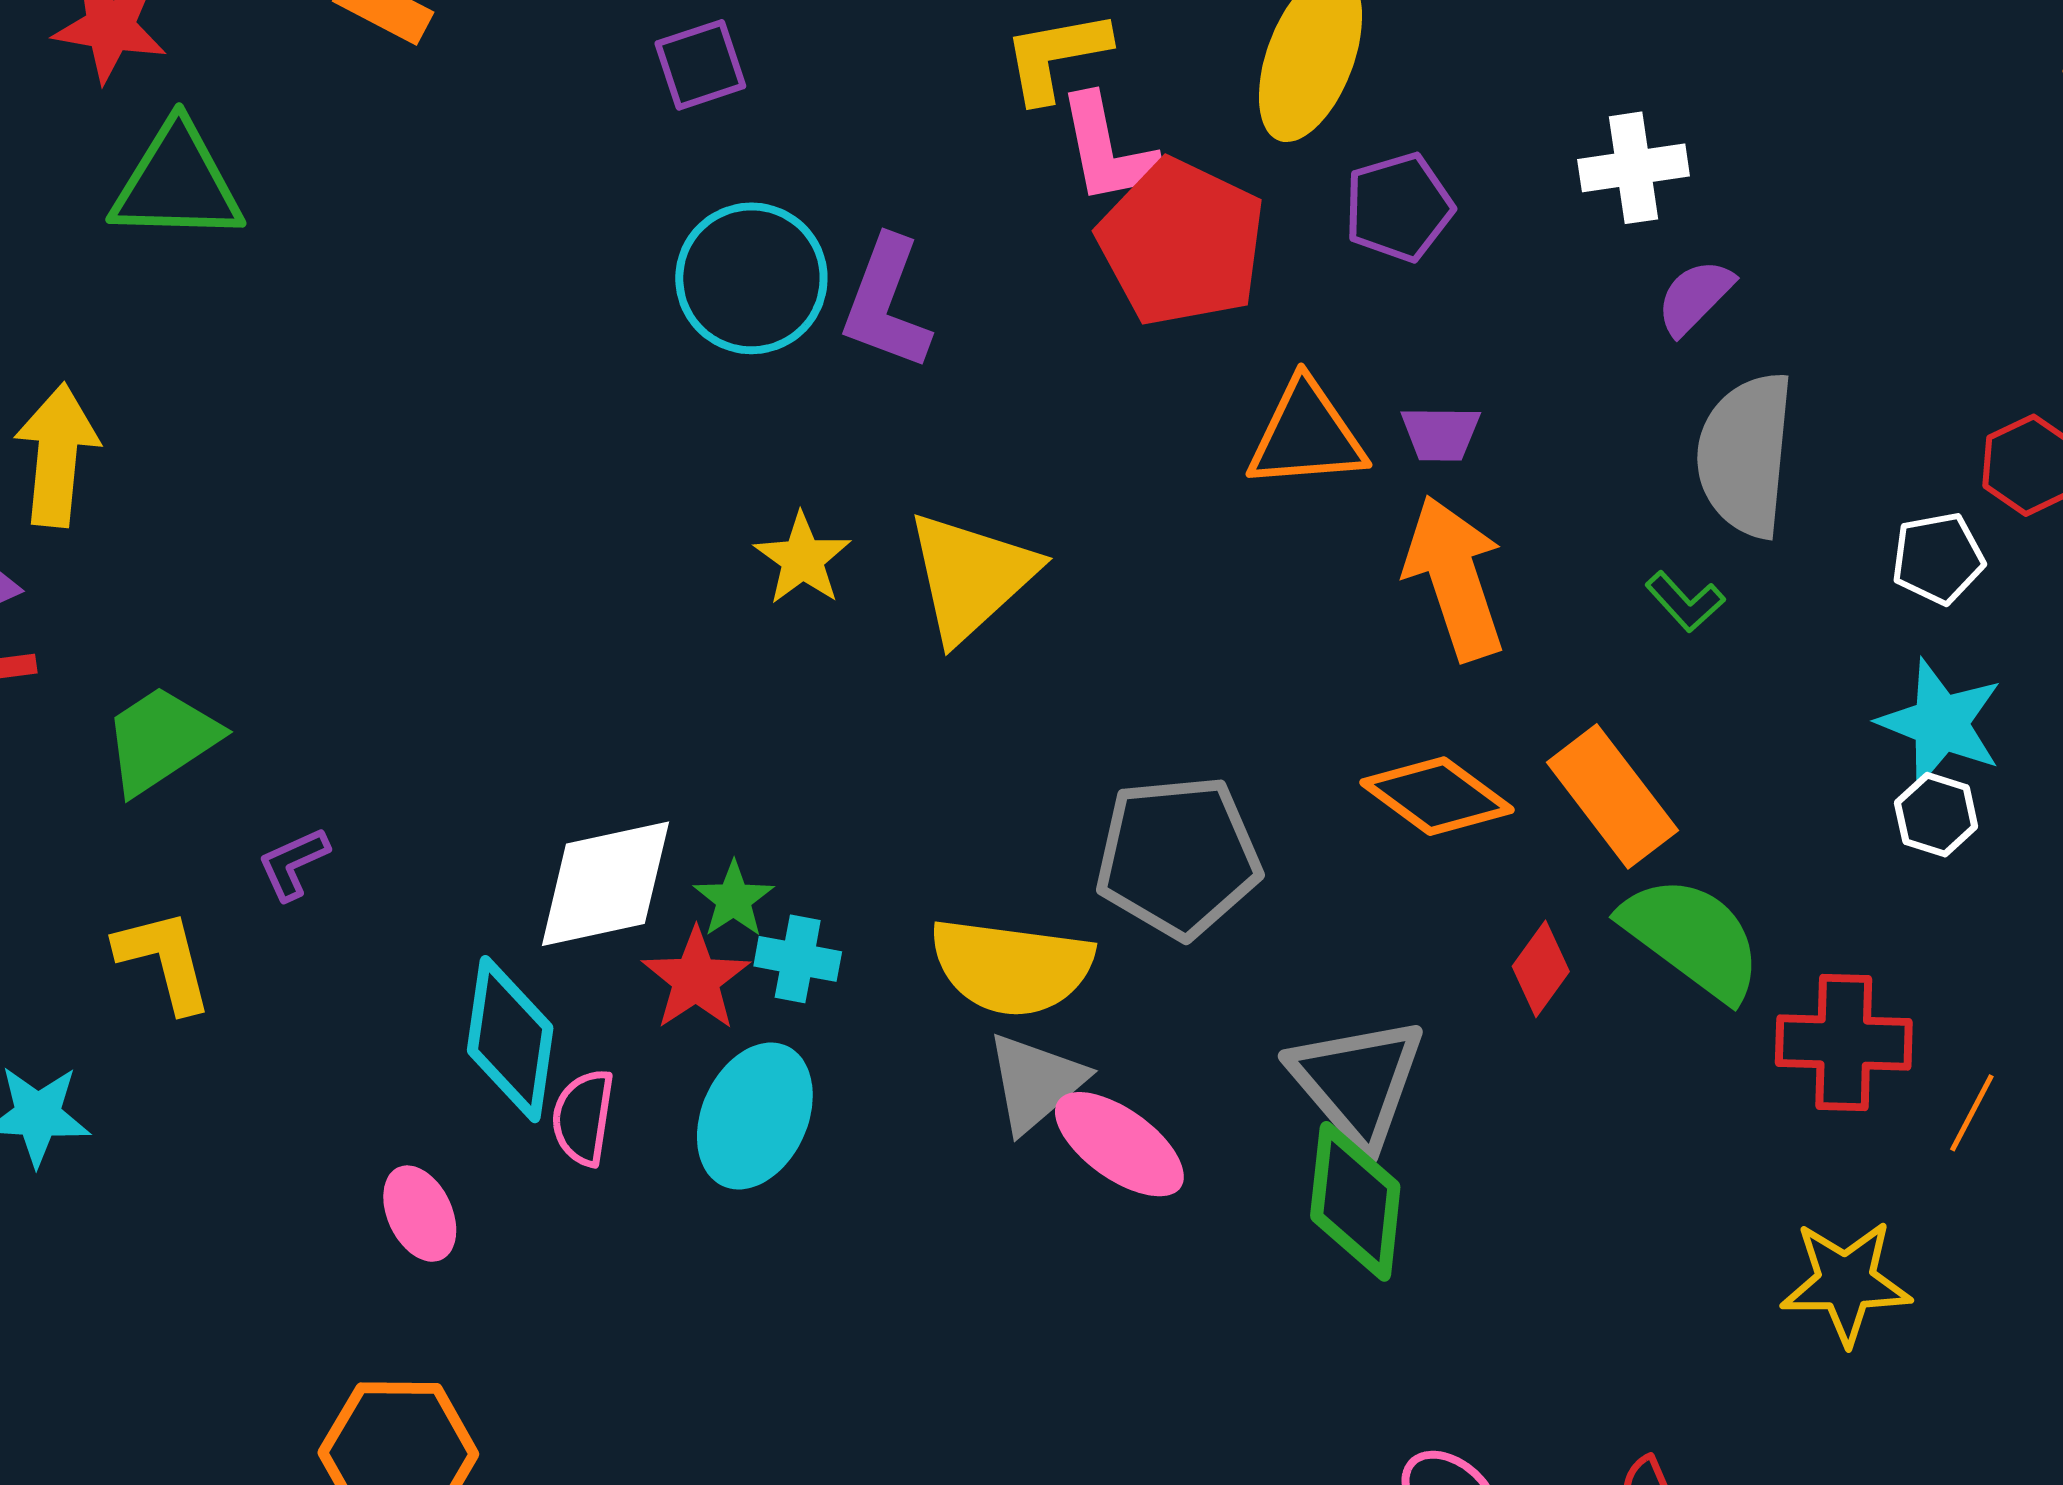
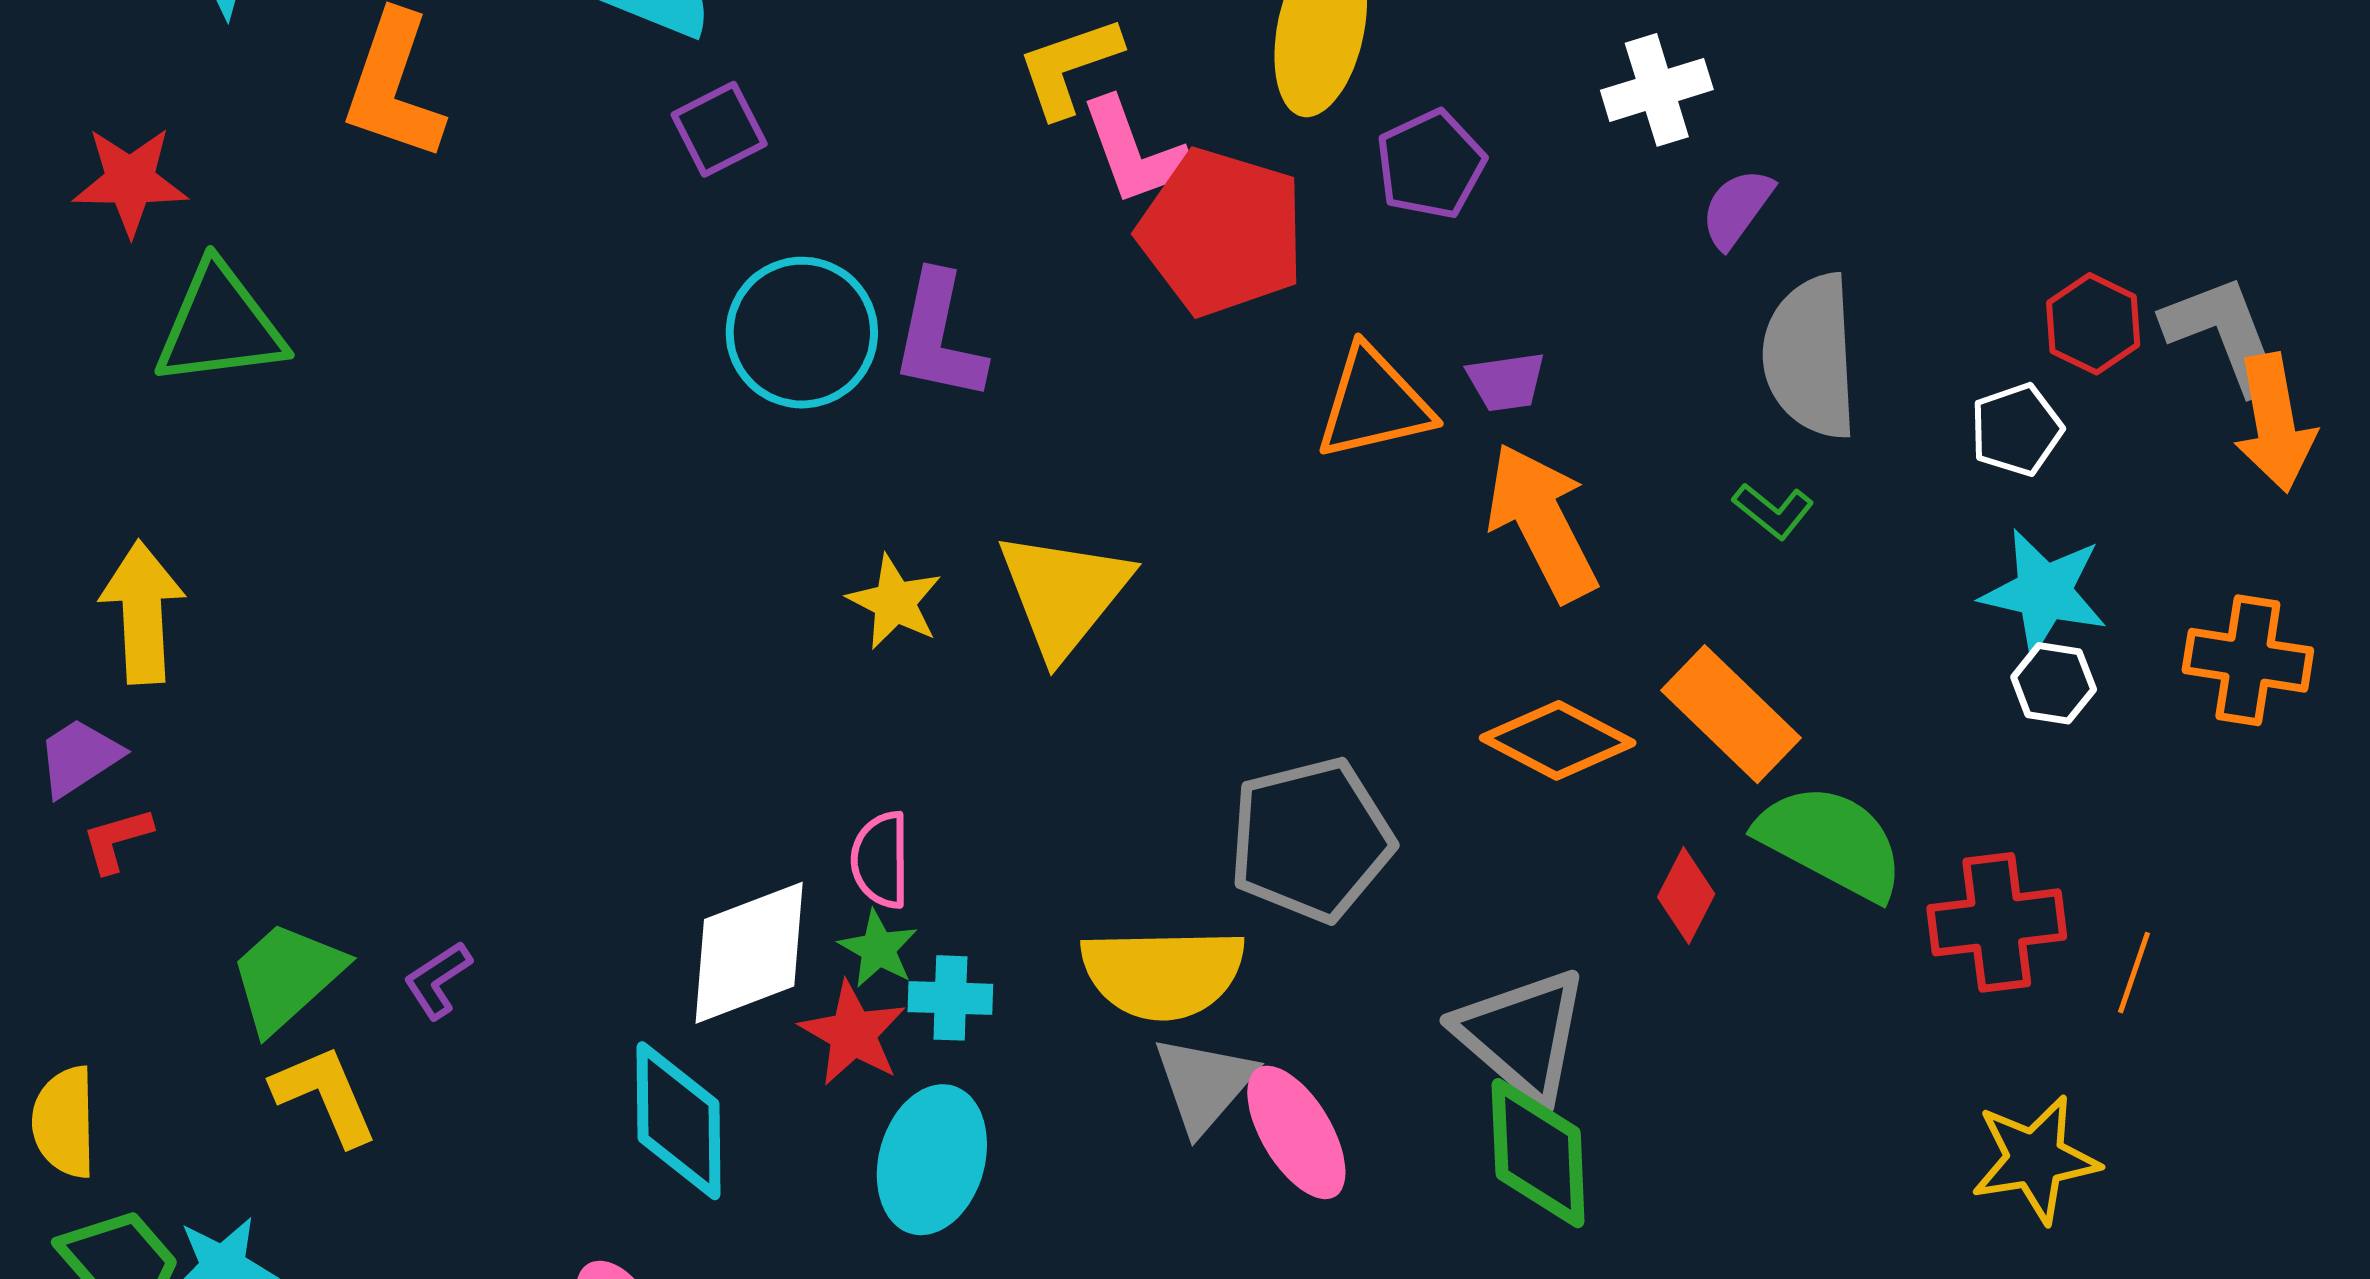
green trapezoid: (161, 740) -> (287, 977), moved
pink semicircle: (583, 1117) -> (881, 860), moved
pink ellipse: (1119, 1144) -> (1296, 1132), turned 32

